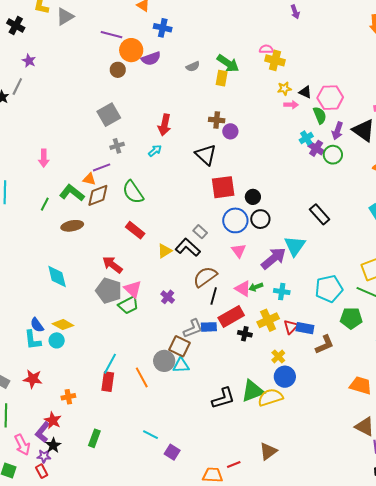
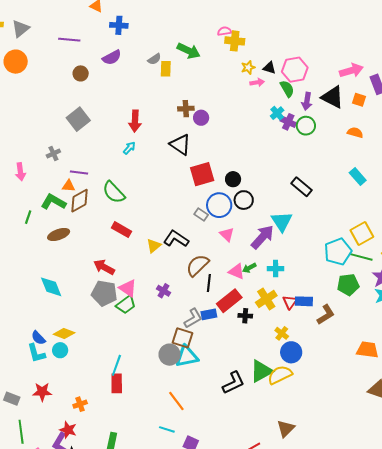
orange circle: (131, 50) -> (16, 62), moved
yellow rectangle: (222, 78) -> (166, 69), moved
gray cross: (117, 146) -> (53, 154), moved
purple line: (102, 167) -> (79, 172), turned 36
gray rectangle: (200, 232) -> (201, 214), moved
cyan pentagon: (329, 289) -> (338, 252), moved
cyan triangle: (181, 365) -> (187, 356), size x1.4
orange line: (142, 377) -> (176, 401), moved

